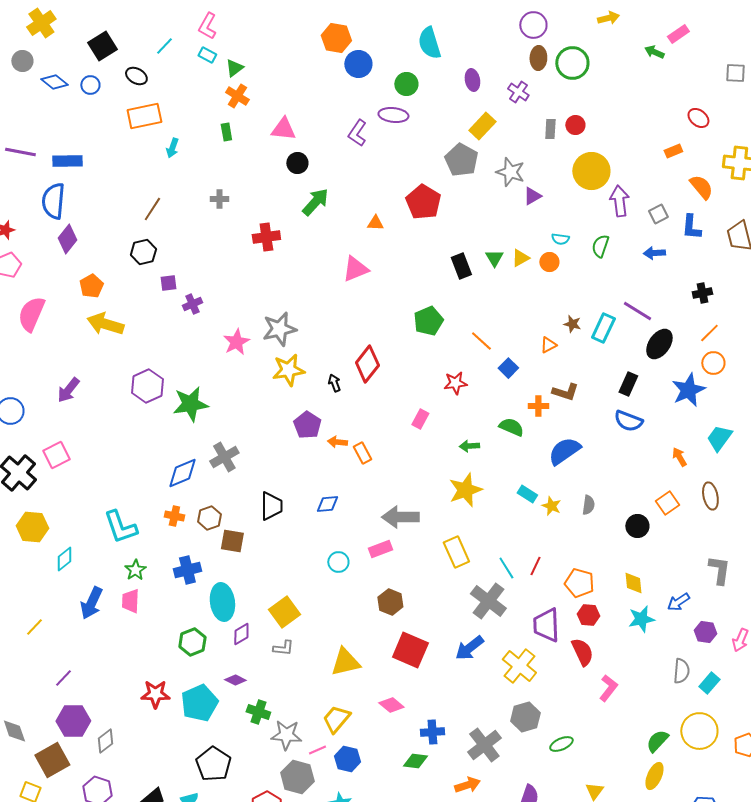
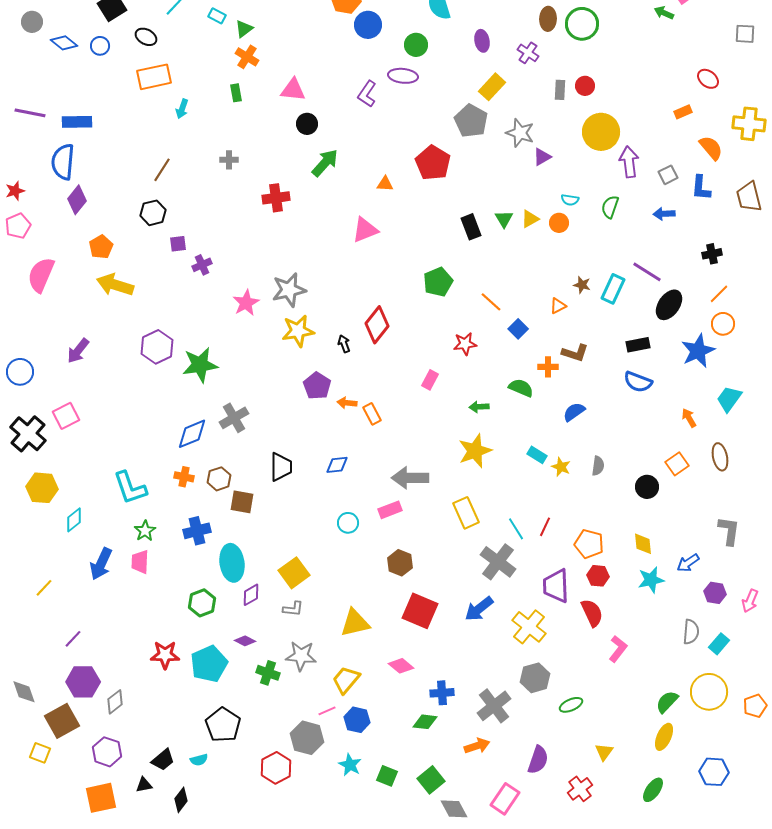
black rectangle: (628, 384) -> (638, 345), turned 55
blue semicircle: (564, 451) -> (574, 412), size x0.7
gray star: (286, 735) -> (301, 656), moved

